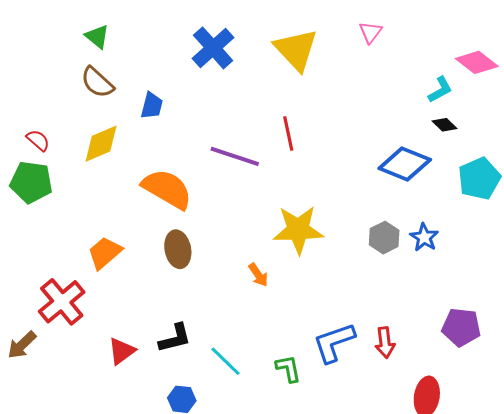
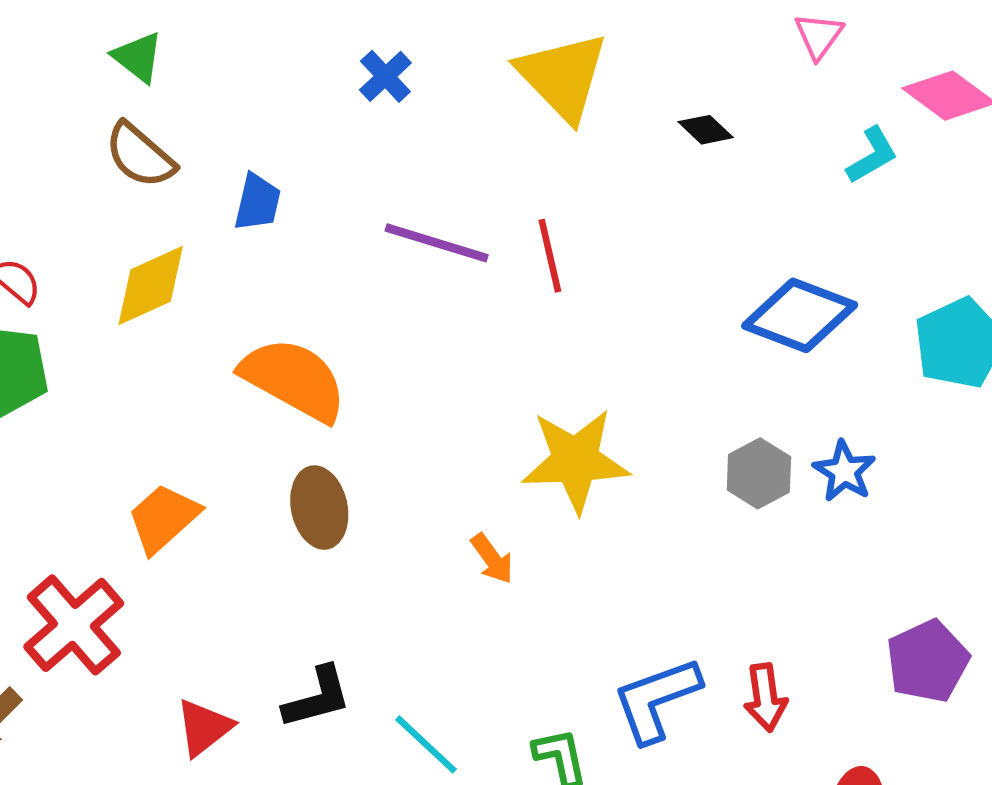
pink triangle: (370, 32) -> (819, 36), moved
blue cross: (213, 48) -> (385, 76), size x0.6
black diamond: (444, 125) -> (706, 130), moved
purple line: (235, 156) -> (437, 243), moved
purple pentagon: (461, 327) -> (928, 661), turned -30

